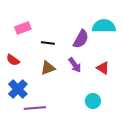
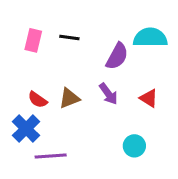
pink rectangle: (23, 28) -> (33, 40), turned -56
black line: (48, 43) -> (69, 37), moved
red semicircle: (13, 60) -> (38, 100), moved

